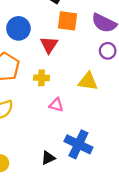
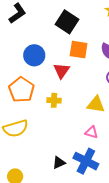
pink triangle: (56, 105) -> (91, 132), moved
black triangle: (48, 158) -> (59, 163), moved

